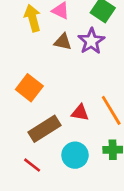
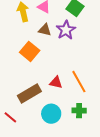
orange square: (29, 88) -> (30, 51), moved
red line: (32, 165) -> (10, 117), moved

